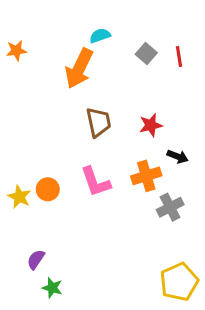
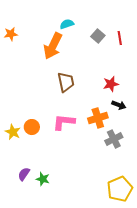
red star: (151, 125) -> (111, 84), moved
pink L-shape: (96, 182) -> (64, 122), turned 115
green star: (52, 288) -> (43, 179), moved

